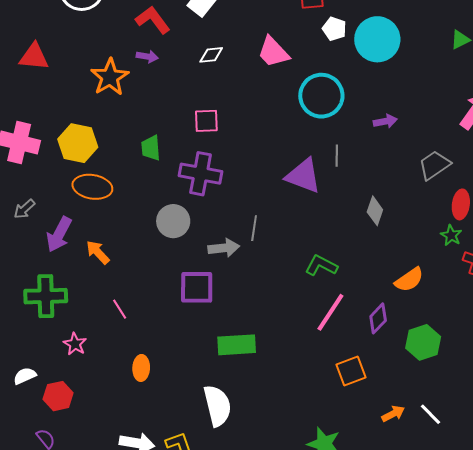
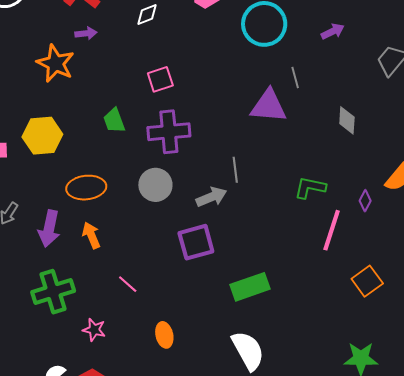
orange ellipse: (92, 187) -> (86, 188), moved
orange arrow: (98, 252) -> (91, 235), turned 36
purple diamond: (378, 318) -> (365, 201), moved, size x0.7

